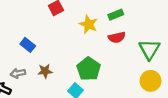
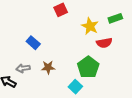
red semicircle: (117, 37) -> (104, 43), moved

